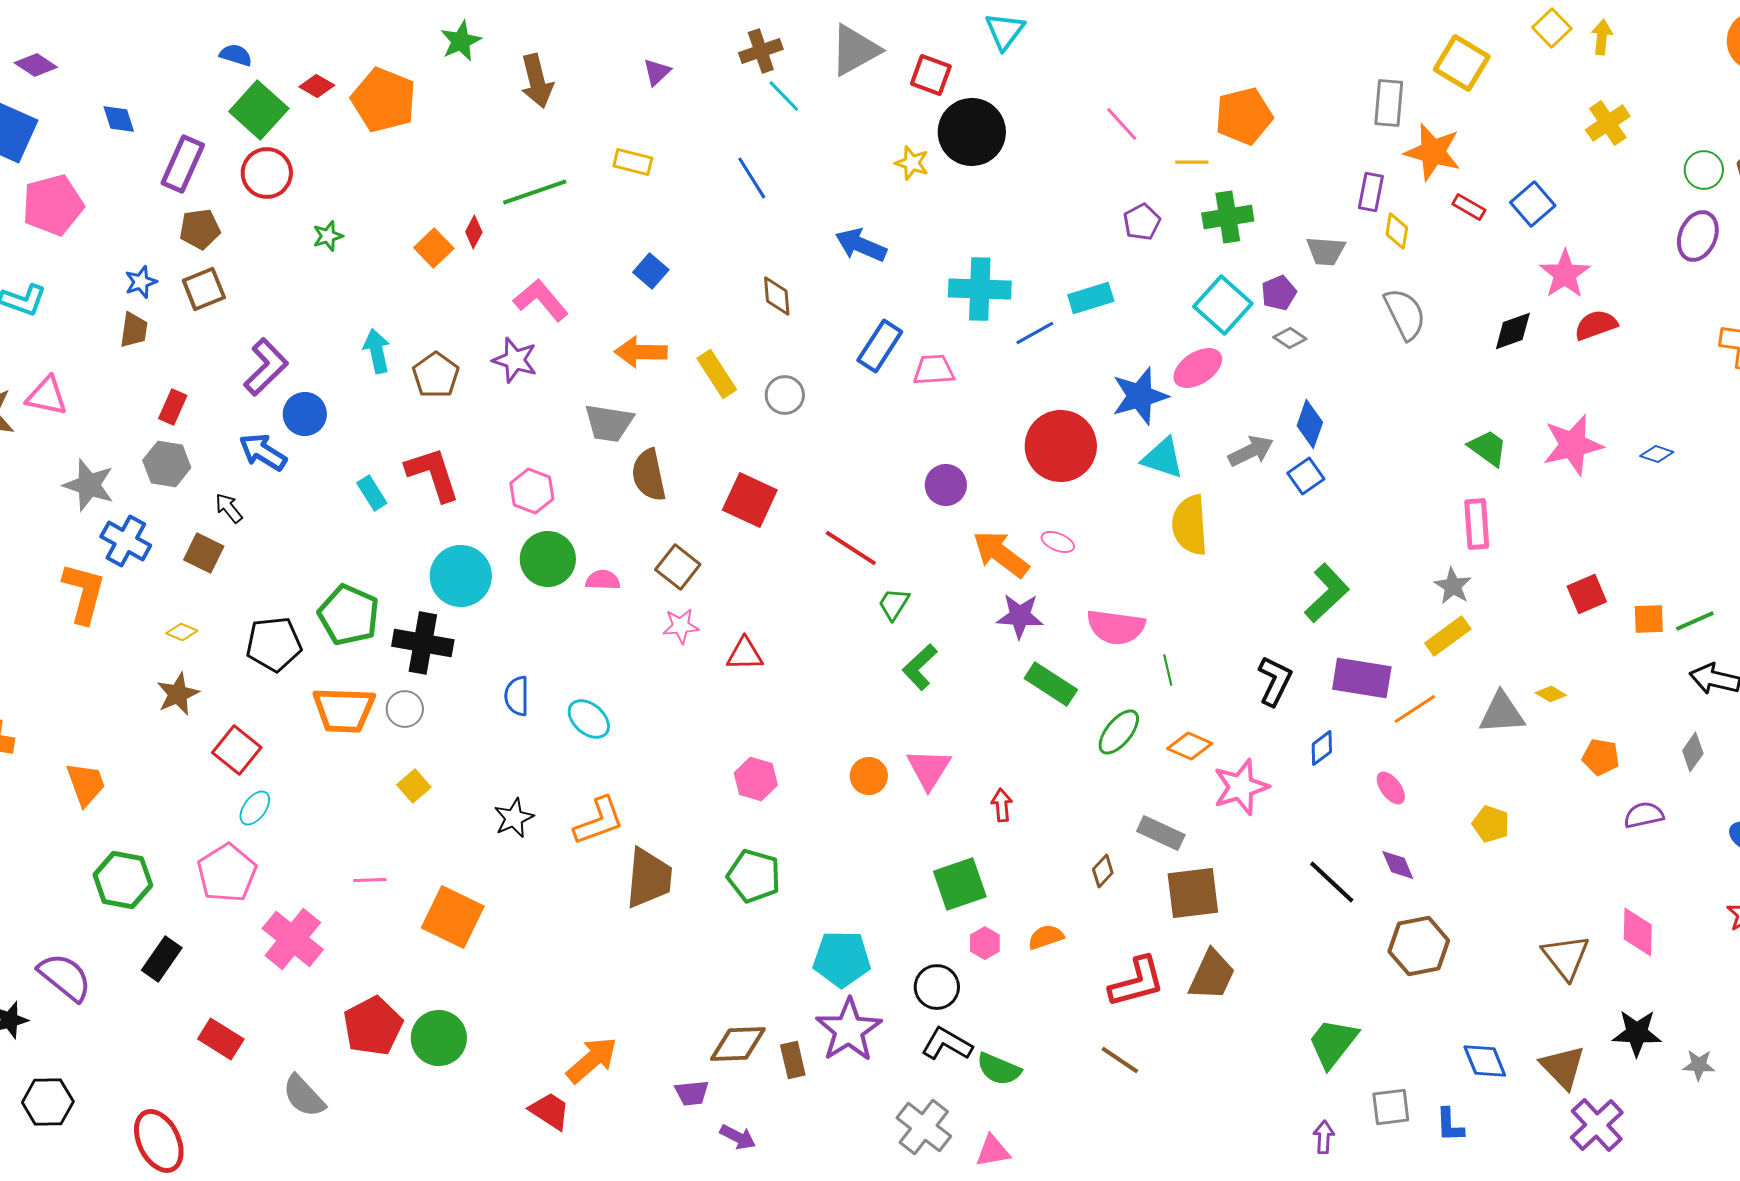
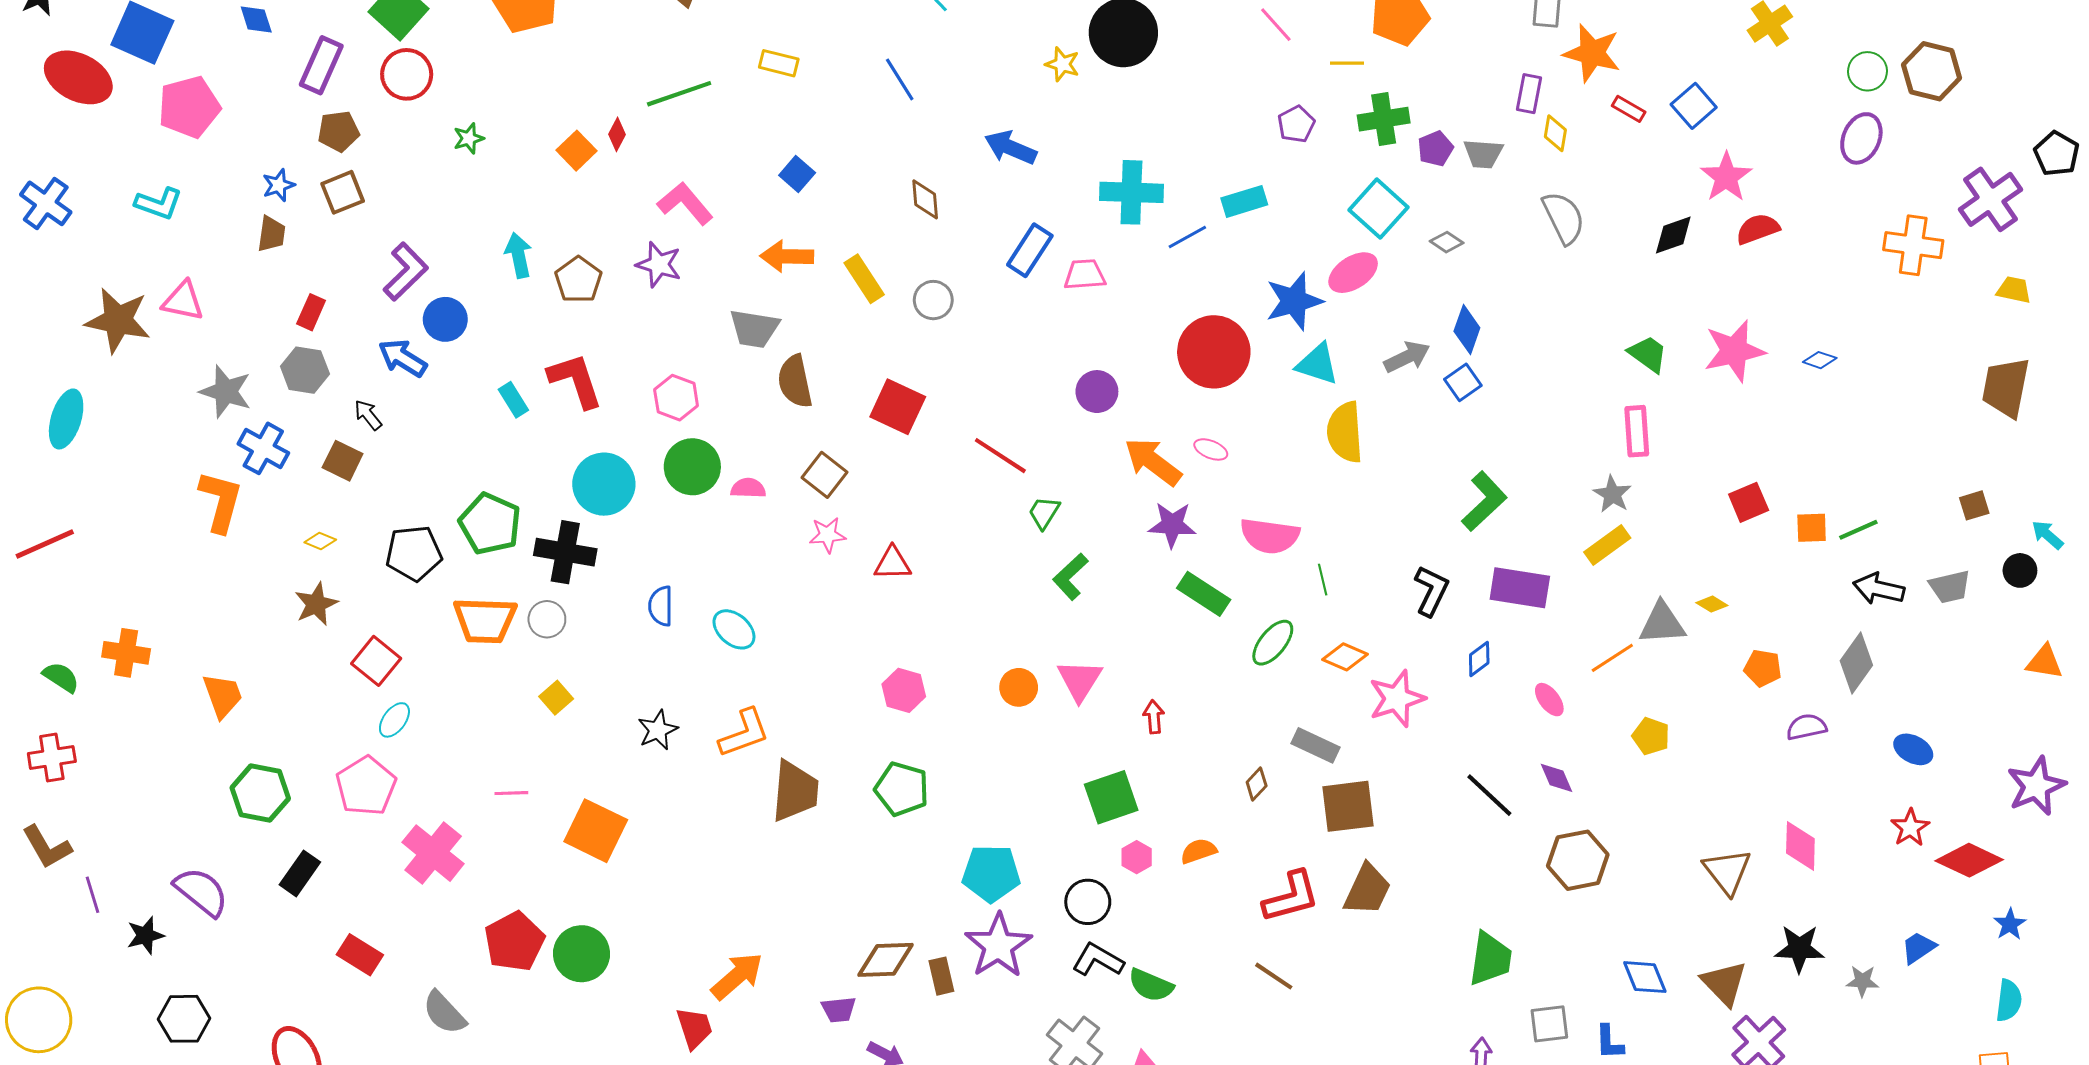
purple pentagon: (1279, 293) -> (1435, 149), moved
orange line: (1415, 709) -> (1612, 658), moved
gray diamond: (1693, 752) -> (1856, 663), size x1.5
green trapezoid: (1333, 1043) -> (1490, 959), turned 150
red trapezoid: (550, 1111) -> (694, 1028), turned 39

